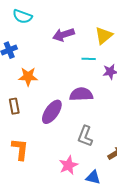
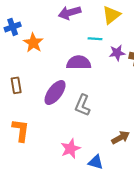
orange star: (28, 77) -> (33, 43), moved, turned 30
purple semicircle: (81, 94) -> (79, 63), moved
gray L-shape: (85, 136) -> (83, 105), moved

